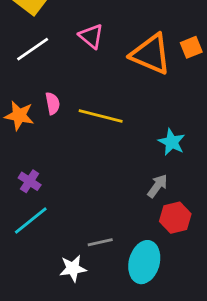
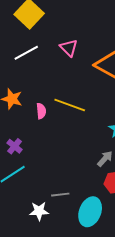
pink semicircle: (53, 103) -> (41, 111), moved

